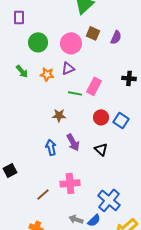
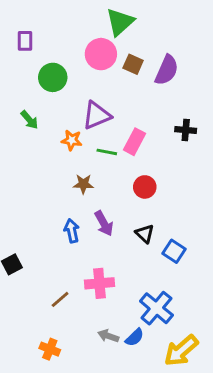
purple semicircle: (116, 37) -> (167, 70), size x1.5
pink circle: (71, 43) -> (101, 54), moved
purple triangle: (68, 68) -> (97, 115), size x1.5
orange star: (47, 74) -> (72, 140), moved
blue square: (121, 120) -> (174, 251), moved

